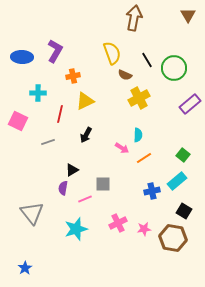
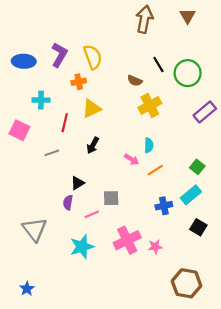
brown triangle: (188, 15) -> (188, 16), moved
yellow semicircle: (112, 53) -> (93, 57), moved
pink cross: (118, 223) -> (127, 240), size x1.4
brown hexagon: (173, 238) -> (186, 283), moved

